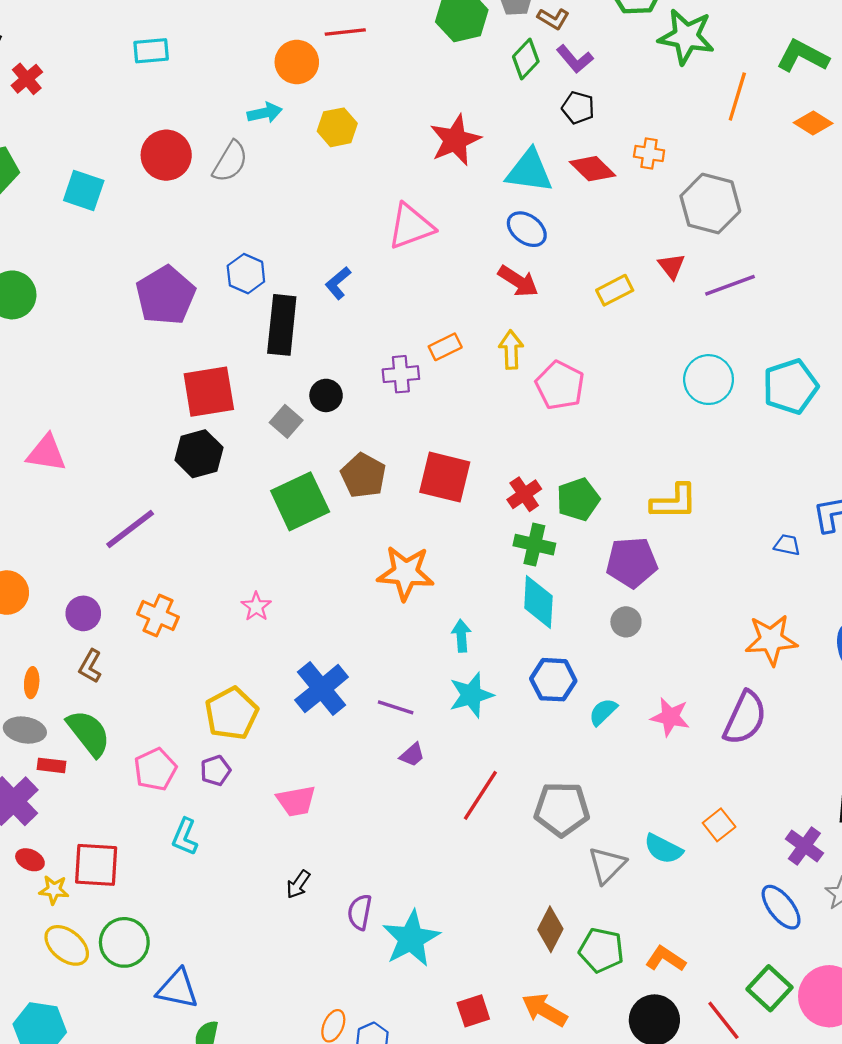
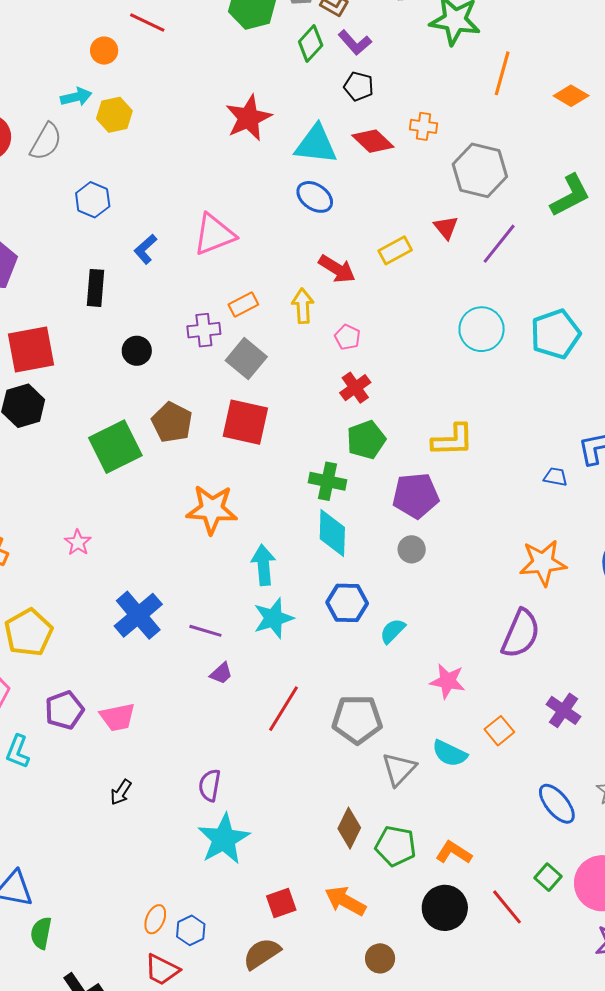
red line: (345, 32) -> (147, 23), turned 33
green L-shape: (803, 56) -> (570, 195), moved, turned 126
orange circle: (297, 62) -> (104, 51), size x0.7
yellow hexagon: (337, 127) -> (114, 115), moved
pink triangle: (411, 226) -> (214, 234), moved
blue hexagon: (246, 274) -> (93, 200), moved
red arrow: (518, 281) -> (337, 269), moved
purple line: (730, 285) -> (499, 244), turned -30
black rectangle: (282, 325) -> (96, 288), size x0.7
pink pentagon: (560, 385) -> (348, 337), size x0.6
gray square: (286, 421) -> (246, 359), moved, size x1.4
red cross: (524, 494) -> (355, 388), moved
cyan arrow: (461, 636) -> (263, 565), size x1.4
yellow pentagon: (231, 713) -> (29, 633), moved
pink star: (670, 717) -> (448, 681), moved
purple pentagon: (216, 771) -> (64, 710), moved, size x1.4
purple cross: (804, 846) -> (564, 710), moved
purple semicircle: (360, 912) -> (210, 785), moved
green square: (770, 988) -> (548, 877), size x0.7

